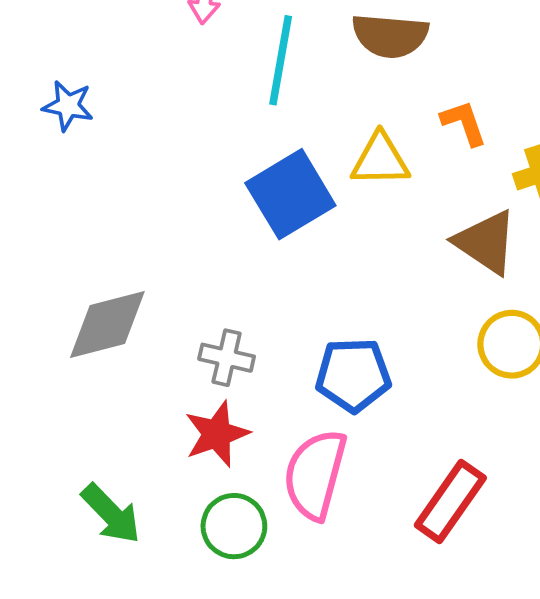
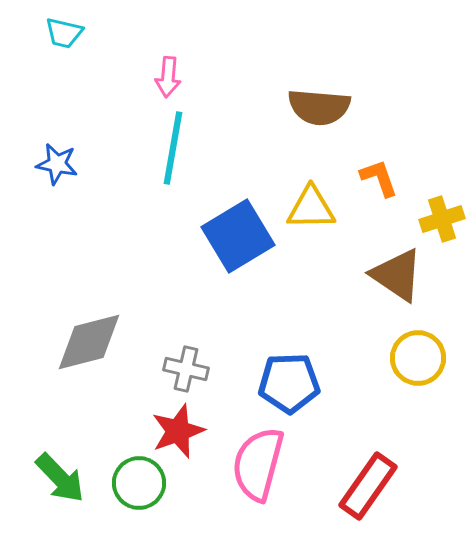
cyan line: (281, 60) -> (173, 148), moved
green arrow: (111, 514) -> (60, 478), moved
green circle: (234, 526) -> (139, 483), moved

